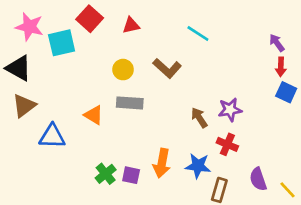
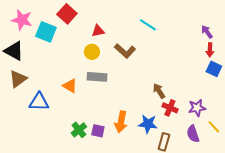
red triangle: (131, 25) -> (98, 31), moved
cyan square: (62, 43) -> (46, 32), turned 35
purple star: (230, 110) -> (197, 108), moved
brown arrow: (199, 118) -> (159, 91), moved
yellow line: (287, 190) -> (214, 127), moved

